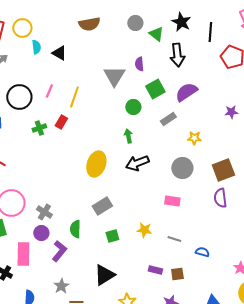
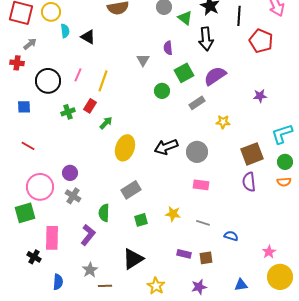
gray triangle: (114, 76) -> (143, 60), size x0.6
green arrow: (128, 136) -> (106, 123), moved, turned 56
gray circle: (182, 168) -> (197, 152), moved
purple circle: (41, 233) -> (70, 173), moved

